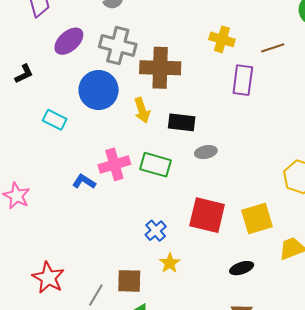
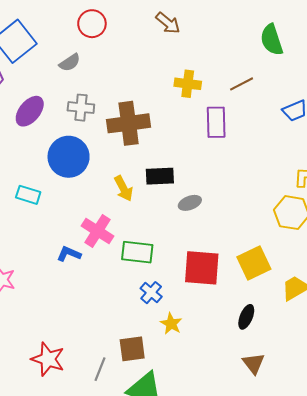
gray cross: (118, 46) -> (81, 108), size x0.7
yellow arrow: (142, 110) -> (123, 188), moved
pink cross: (114, 164) -> (97, 231), turned -32
green rectangle: (155, 165) -> (137, 252), moved
black ellipse: (242, 268) -> (246, 317), turned -40

